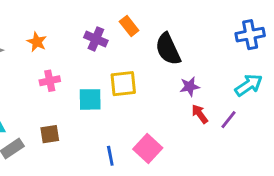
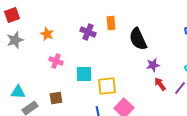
orange rectangle: (129, 26) -> (111, 23), turned 32
pink cross: (50, 81) -> (56, 61), turned 32
yellow square: (123, 84) -> (107, 86), moved

